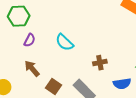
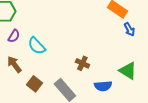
cyan semicircle: (64, 42) -> (37, 46), moved
brown cross: (100, 63) -> (82, 63), turned 32

